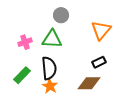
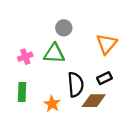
black semicircle: (49, 68) -> (76, 85), moved
green rectangle: (22, 75) -> (22, 92), turned -42

